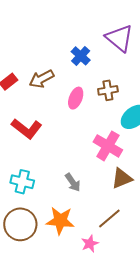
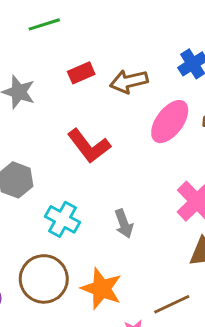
pink ellipse: (76, 98) -> (170, 122), size x1.4
gray arrow: (73, 182) -> (124, 224), moved

